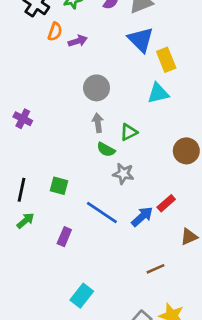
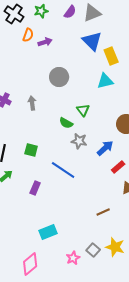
gray arrow: (98, 123) -> (32, 103), moved
green triangle: (129, 132) -> (83, 110), turned -40
red rectangle: (166, 203) -> (118, 167), moved
blue arrow: (142, 217) -> (105, 148), moved
cyan rectangle: (82, 296) -> (48, 232), turned 30

